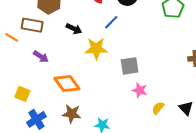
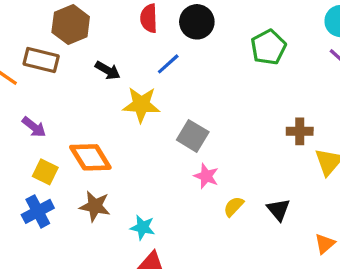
purple arrow: (41, 57) -> (34, 127), moved
gray square: (130, 66) -> (193, 136), turned 36
yellow square: (22, 94) -> (45, 172), moved

